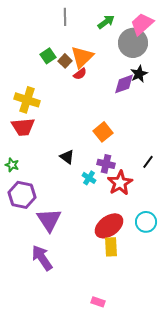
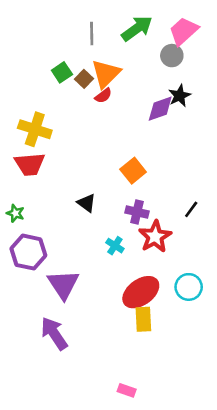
gray line: (65, 17) -> (92, 34), moved
green arrow: (106, 22) -> (137, 28), size x1.4
gray circle: (133, 43) -> (172, 56), size x0.6
cyan cross: (89, 178) -> (115, 246), moved

